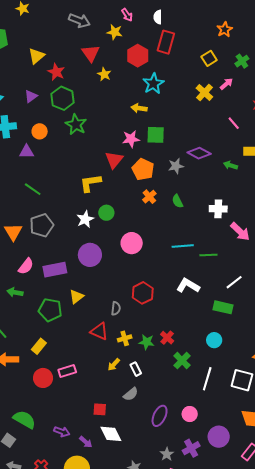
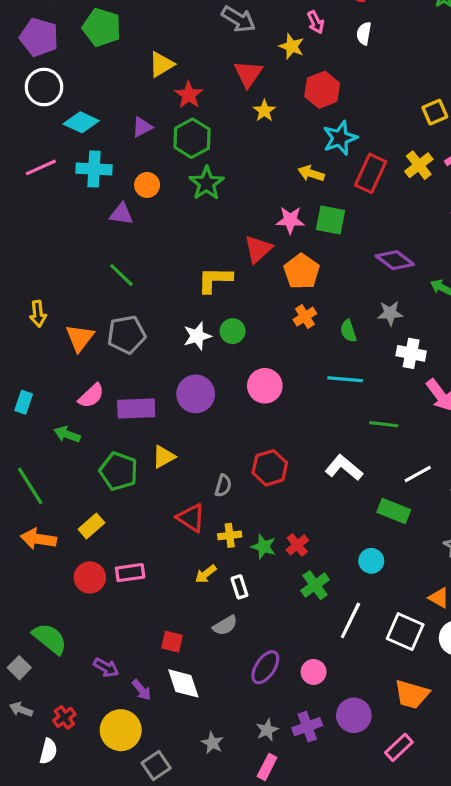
red rectangle: (166, 42) -> (371, 173), moved
gray star: (176, 166) -> (390, 313), moved
cyan line: (183, 246) -> (345, 379), moved

